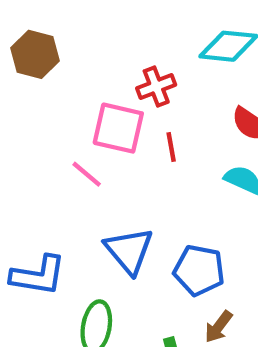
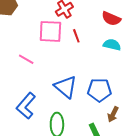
pink line: (87, 174) -> (26, 59), moved
blue L-shape: (38, 275) -> (26, 106), turned 132

